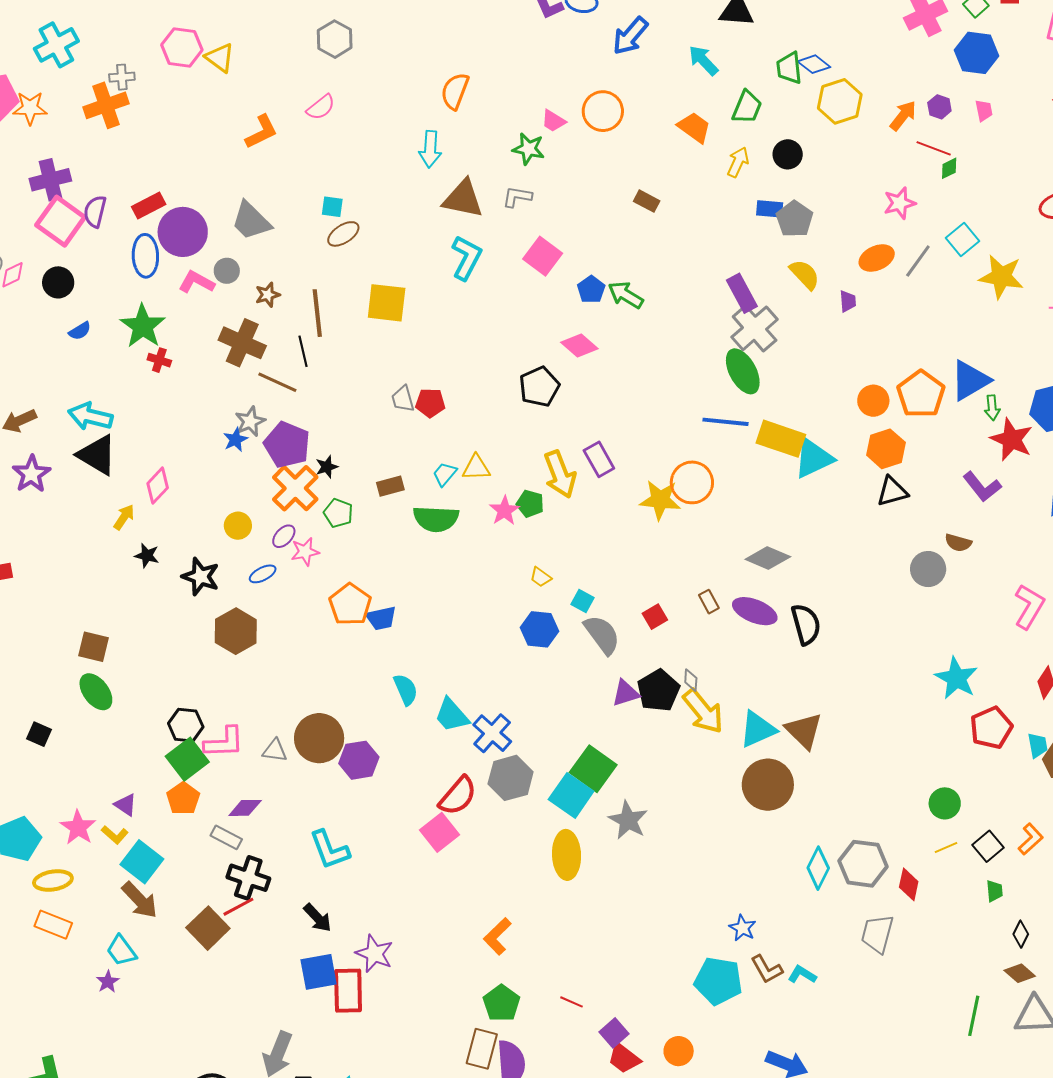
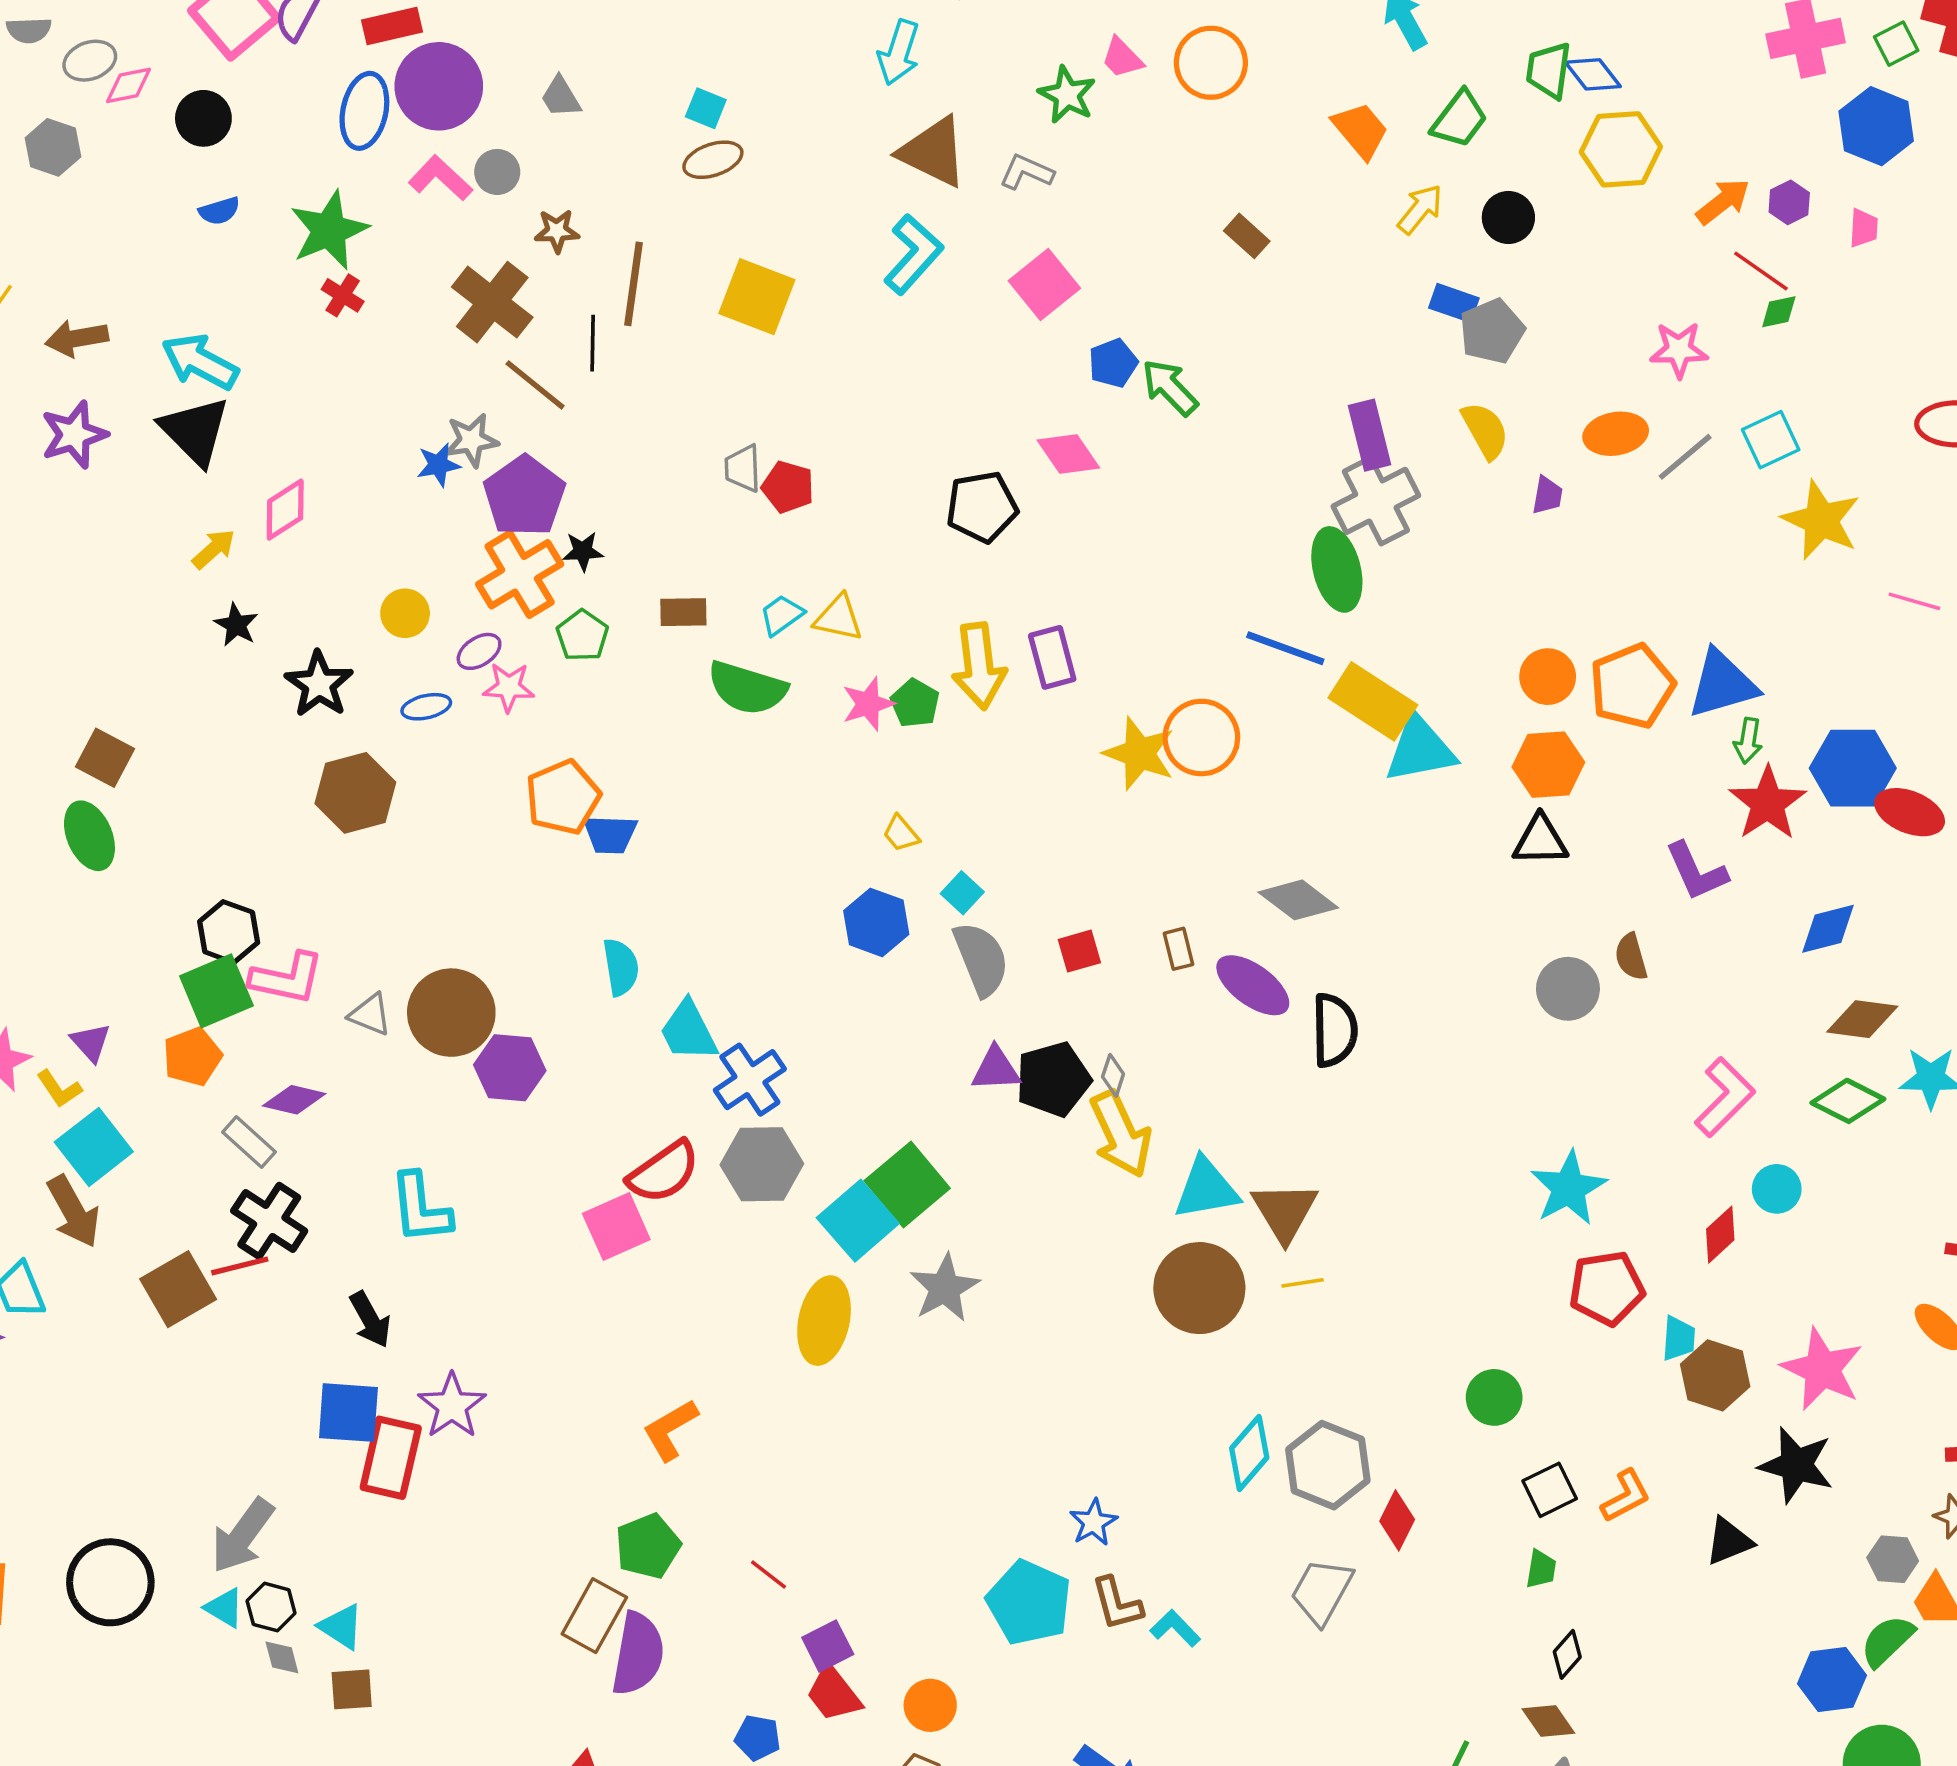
gray trapezoid: (251, 221) -> (561, 97), size x0.6
brown semicircle: (958, 543) -> (1631, 957), turned 44
yellow line: (946, 847) -> (1303, 1283), moved

